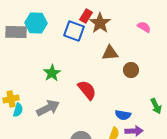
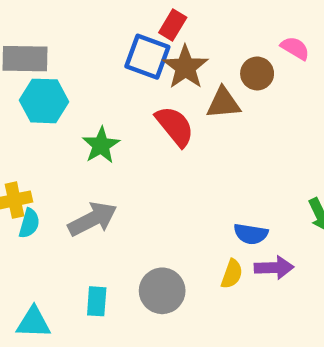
cyan hexagon: (36, 23) -> (44, 101), moved
brown star: (100, 23) -> (185, 67), moved
brown circle: (131, 70) -> (257, 73), moved
red semicircle: (87, 90) -> (175, 126), moved

